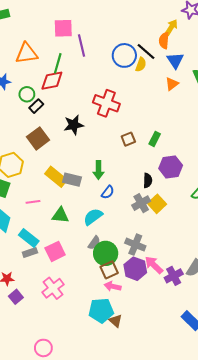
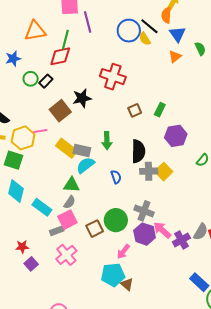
yellow semicircle: (141, 65) -> (145, 39), turned 128
green circle: (27, 94) -> (31, 79), moved
brown square: (38, 138) -> (60, 111), moved
black semicircle: (148, 180) -> (138, 151), moved, size x1.6
blue semicircle: (108, 192) -> (116, 177), moved, turned -56
pink line: (33, 202) -> (40, 131), moved
gray cross: (141, 203) -> (149, 171), turned 30
cyan semicircle: (93, 217) -> (86, 165), moved
gray semicircle: (94, 243) -> (70, 202), moved
gray rectangle: (30, 253) -> (57, 231), moved
brown square: (109, 270) -> (95, 229), moved
pink arrow: (113, 286) -> (123, 252), turned -63

